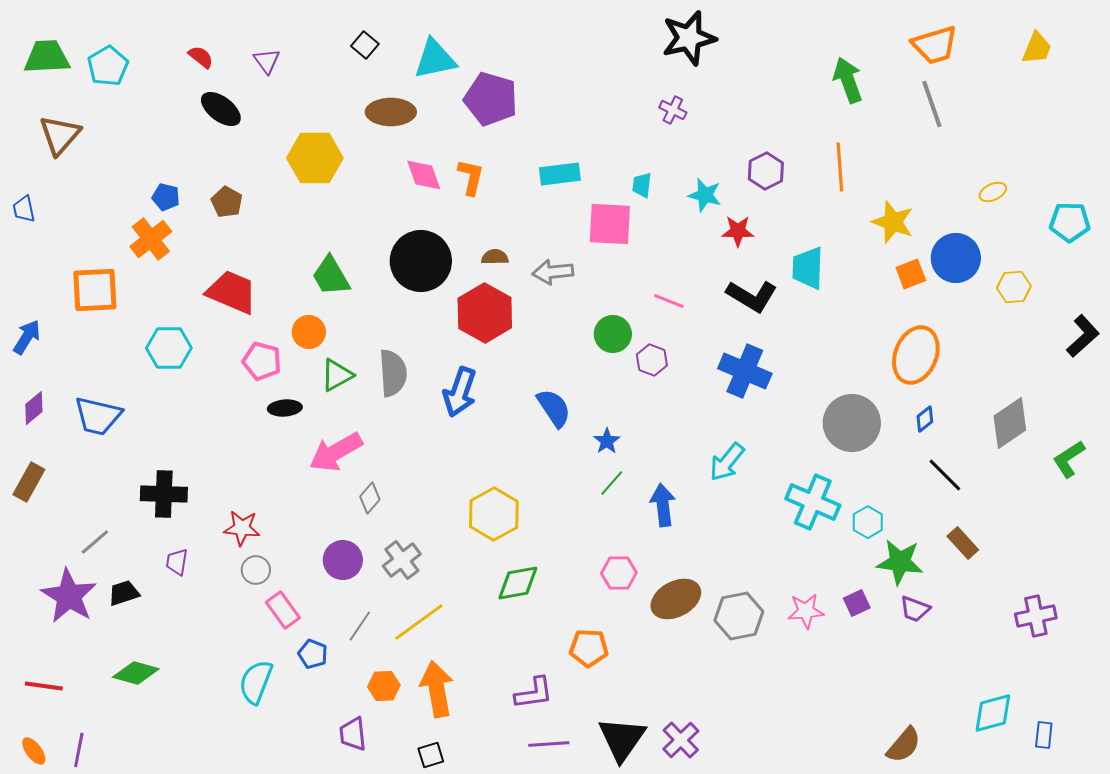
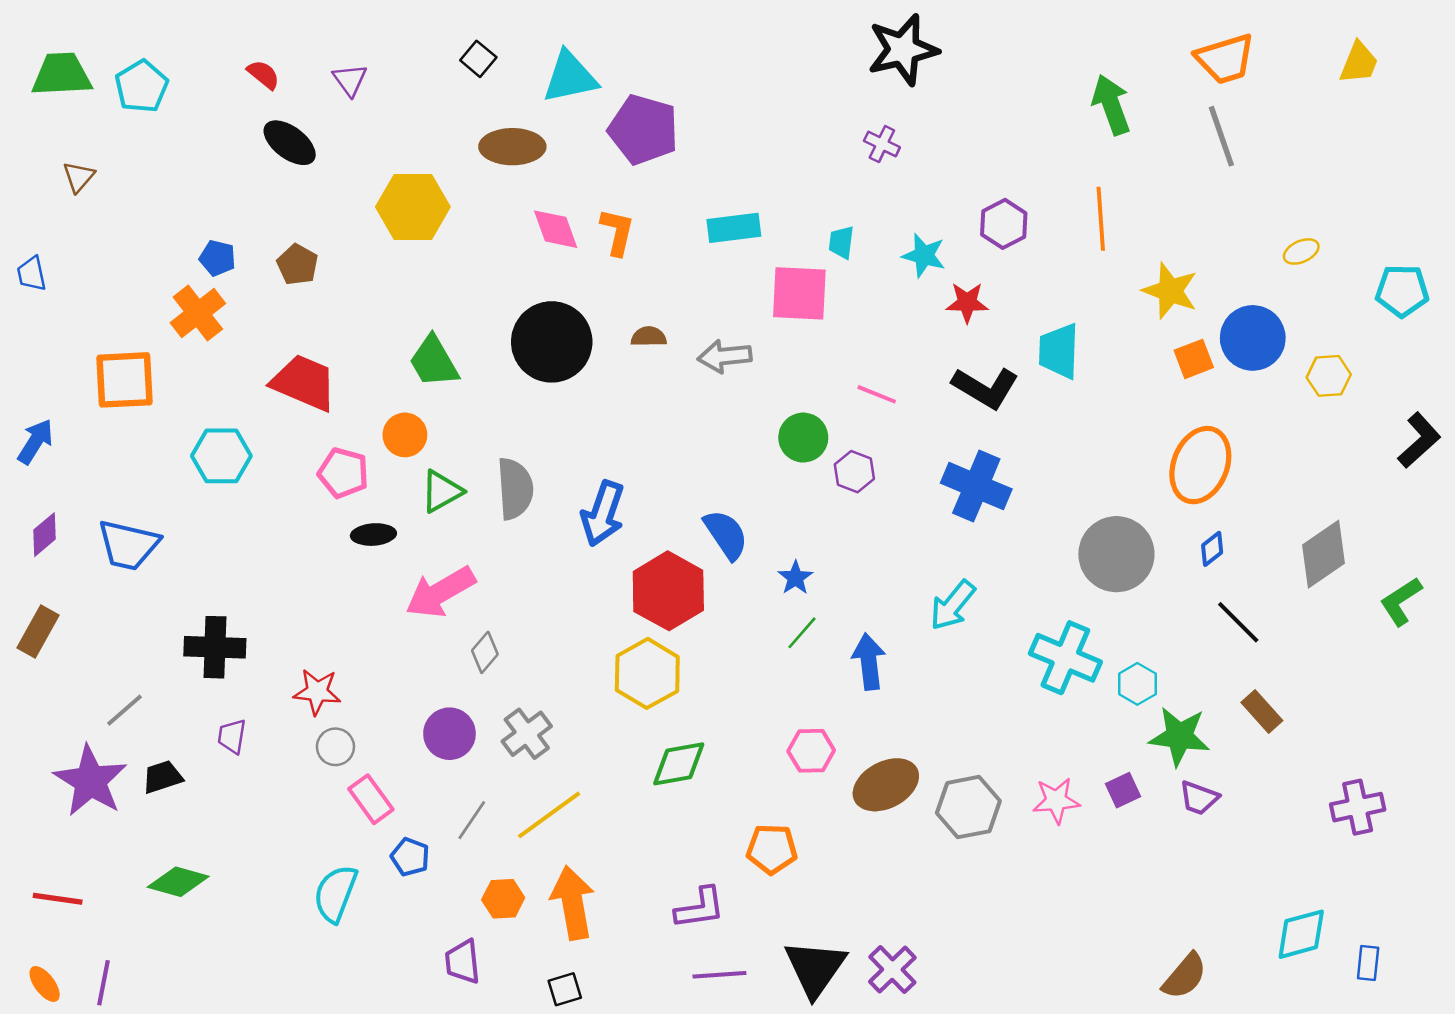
brown triangle: (60, 135) -> (79, 177), size x0.6
red hexagon: (485, 313) -> (668, 591), moved

